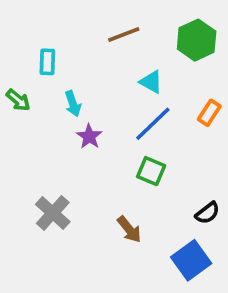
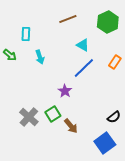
purple star: (89, 136) -> (65, 91), moved
green square: (151, 171) -> (53, 114), moved, turned 35

